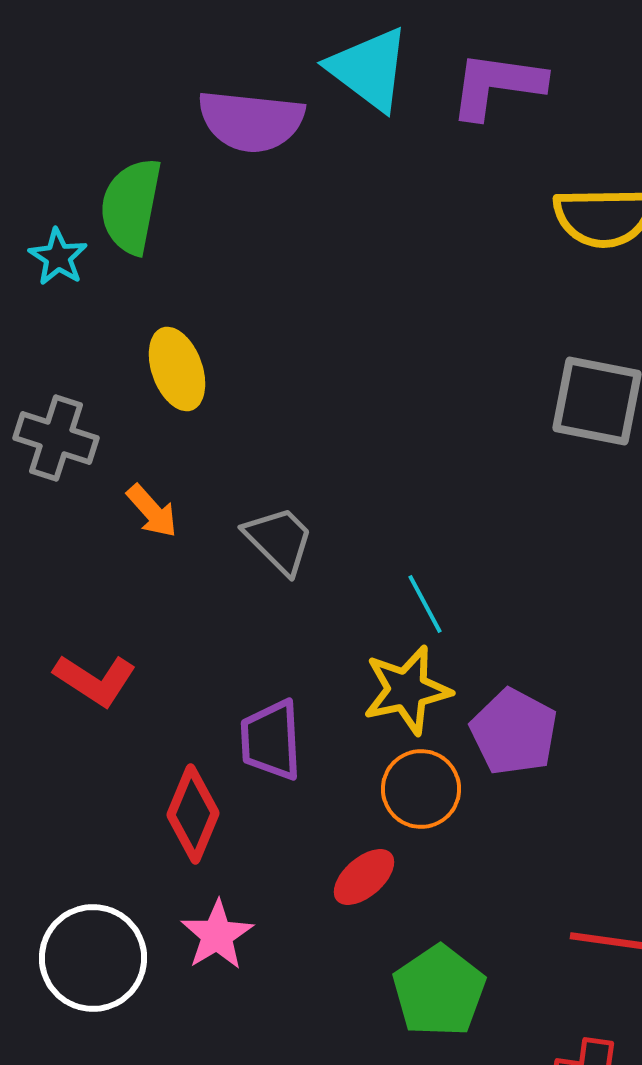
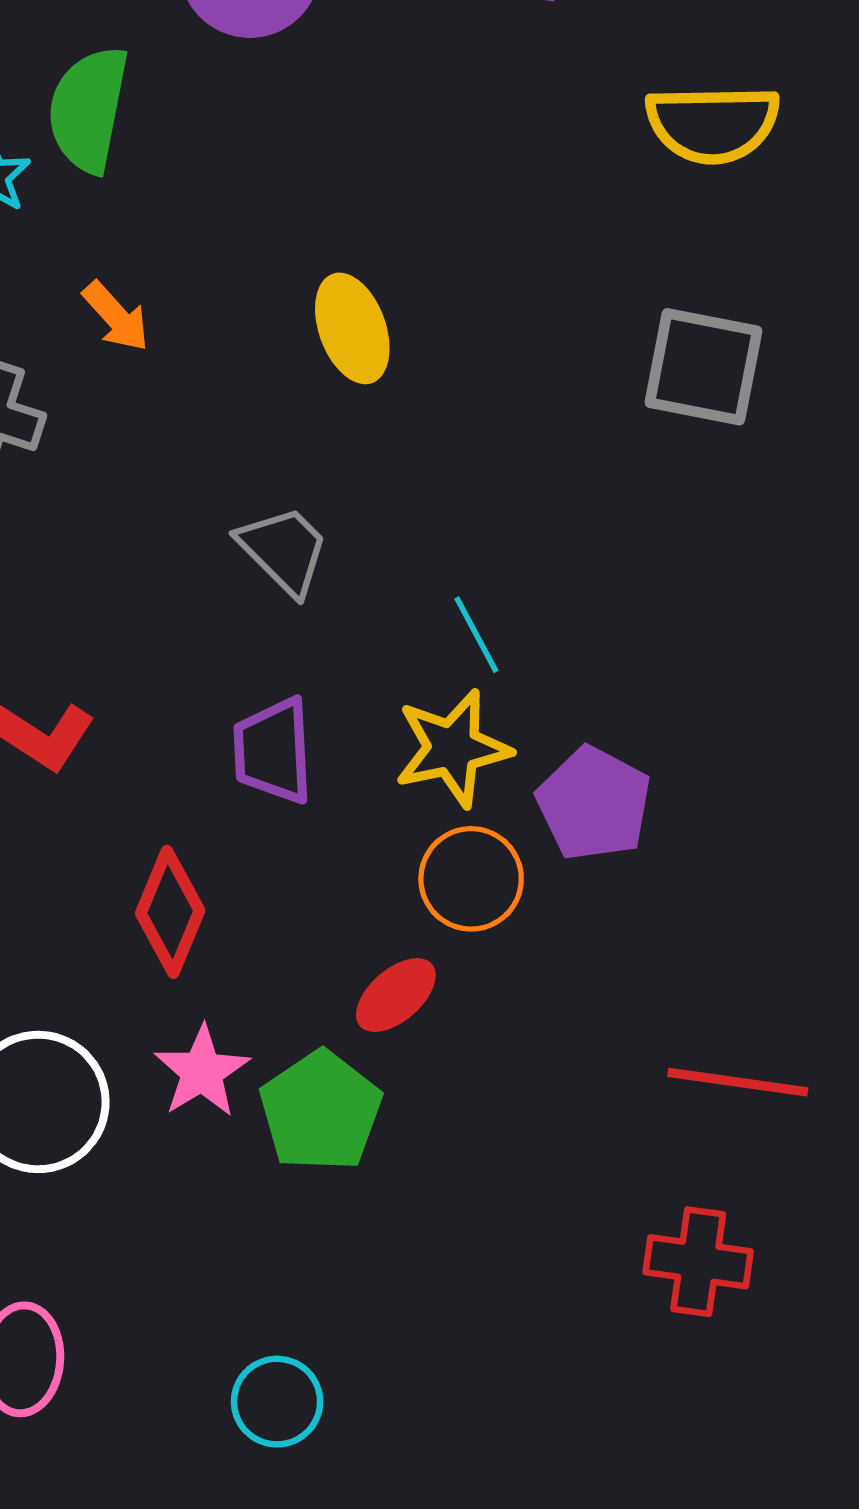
yellow ellipse: (177, 369) -> (352, 328), moved
orange arrow: (152, 511) -> (116, 317), moved
purple trapezoid: (271, 740) -> (273, 751), moved
green pentagon: (439, 991) -> (321, 1111), moved

